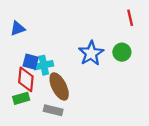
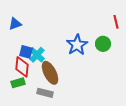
red line: (130, 18) -> (116, 22), moved
cyan cross: (44, 65) -> (37, 55), turned -35

